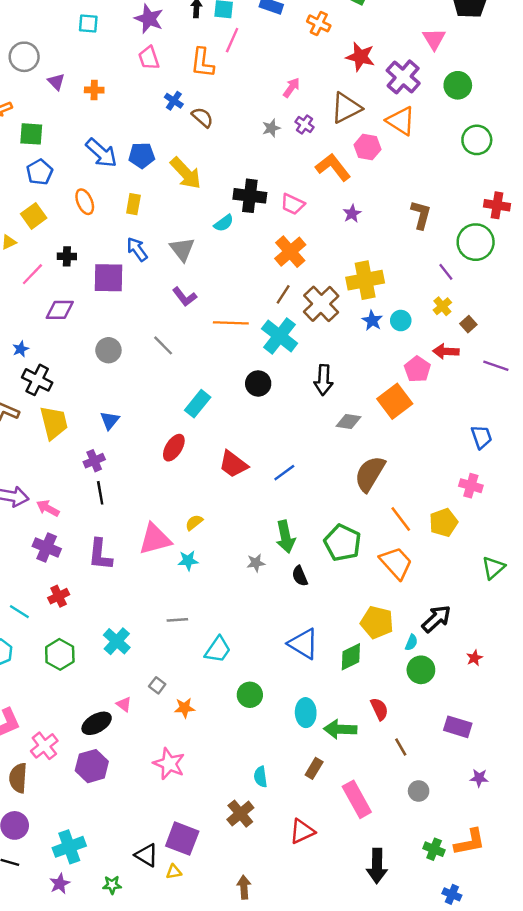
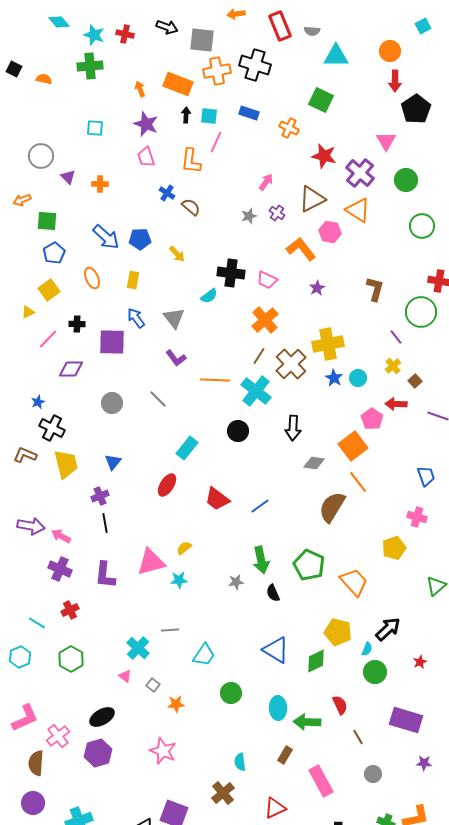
yellow arrow: (186, 173) -> (177, 254), size x0.6
orange line: (401, 519) -> (358, 482), moved
cyan cross: (117, 641) -> (138, 648), moved
pink triangle: (124, 704) -> (125, 676), moved
purple rectangle: (458, 727) -> (406, 720), size x1.4

